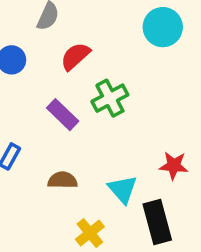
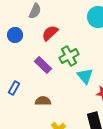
cyan triangle: (123, 189) -> (85, 76), moved

